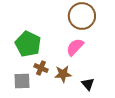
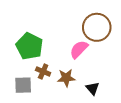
brown circle: (82, 16) -> (97, 27), moved

